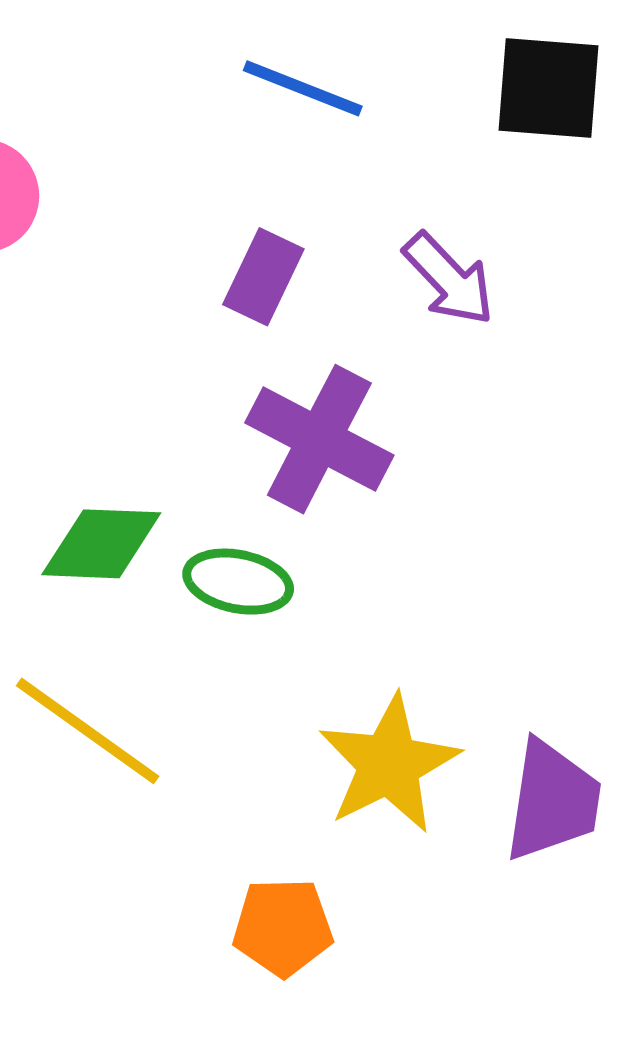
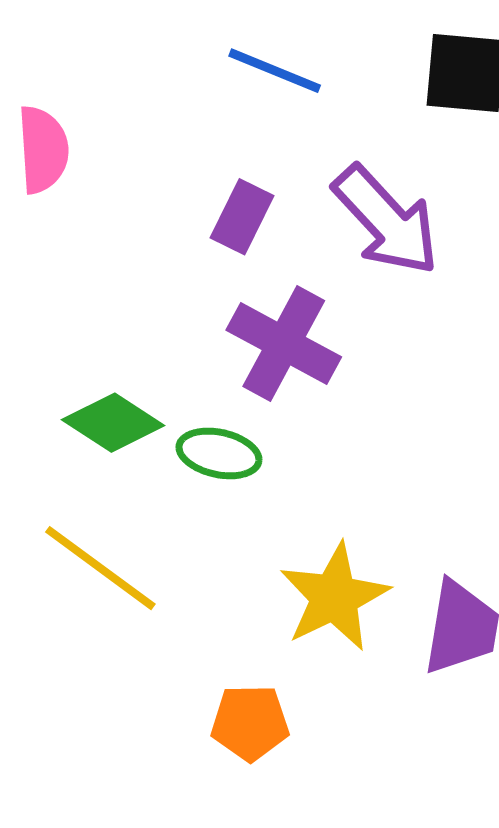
purple arrow: (449, 279) -> (386, 220), size x1.5
green diamond: (101, 544) -> (113, 423), turned 30

